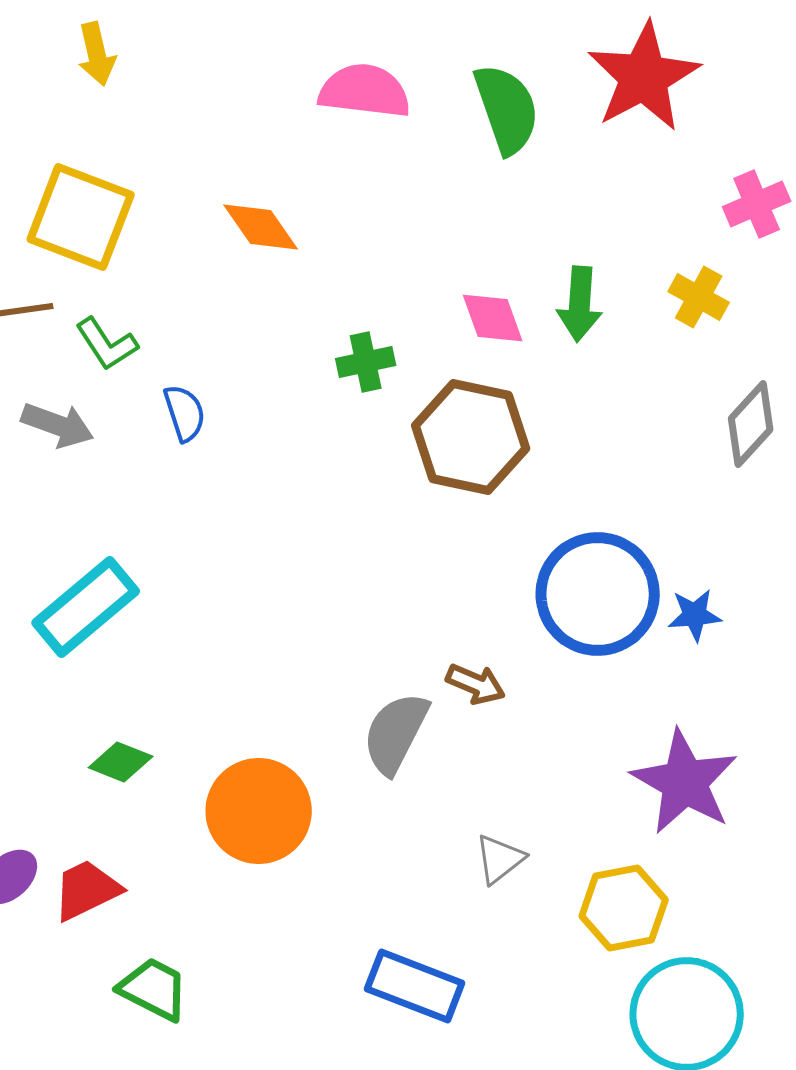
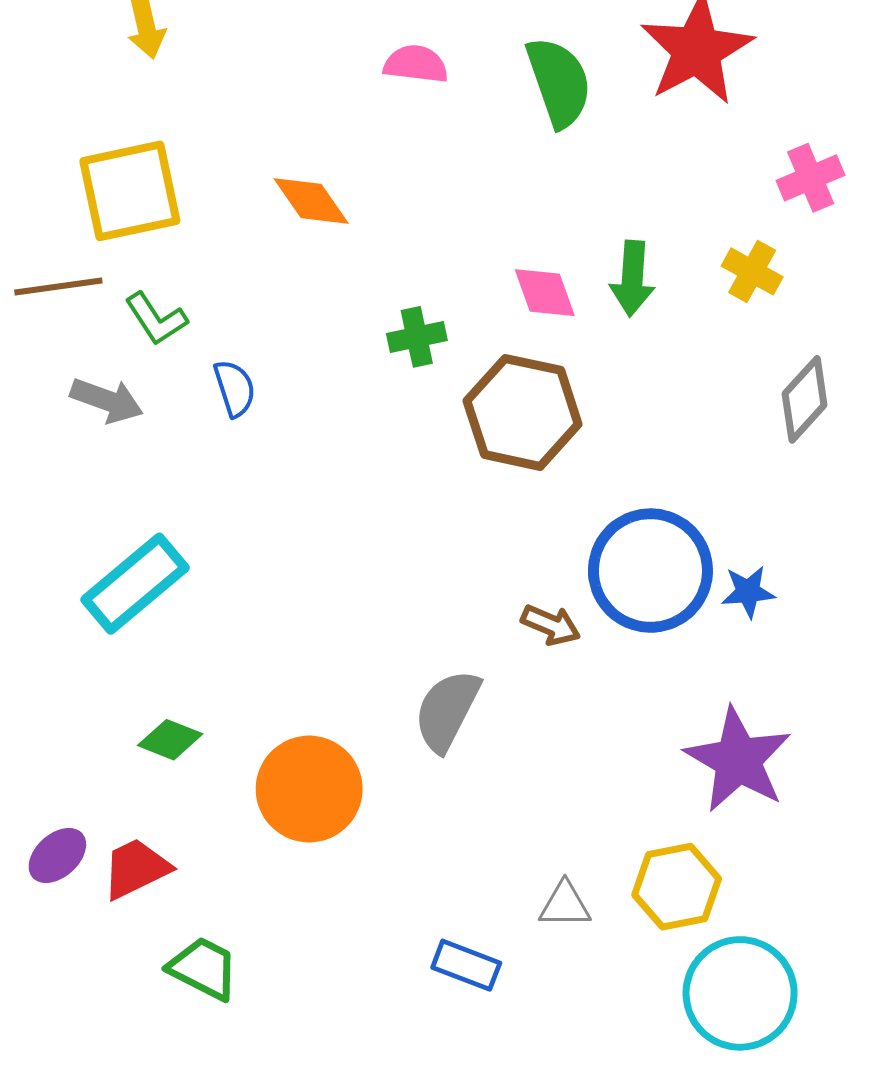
pink semicircle: (365, 91) -> (416, 64), size x0.7
yellow square: (81, 217) -> (130, 191), turned -33
brown arrow: (476, 684) -> (551, 625), moved
gray triangle: (500, 859) -> (565, 905), moved, turned 38
blue rectangle: (415, 986) -> (466, 965), size x0.7

